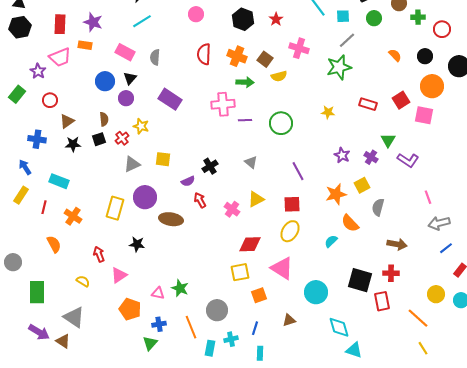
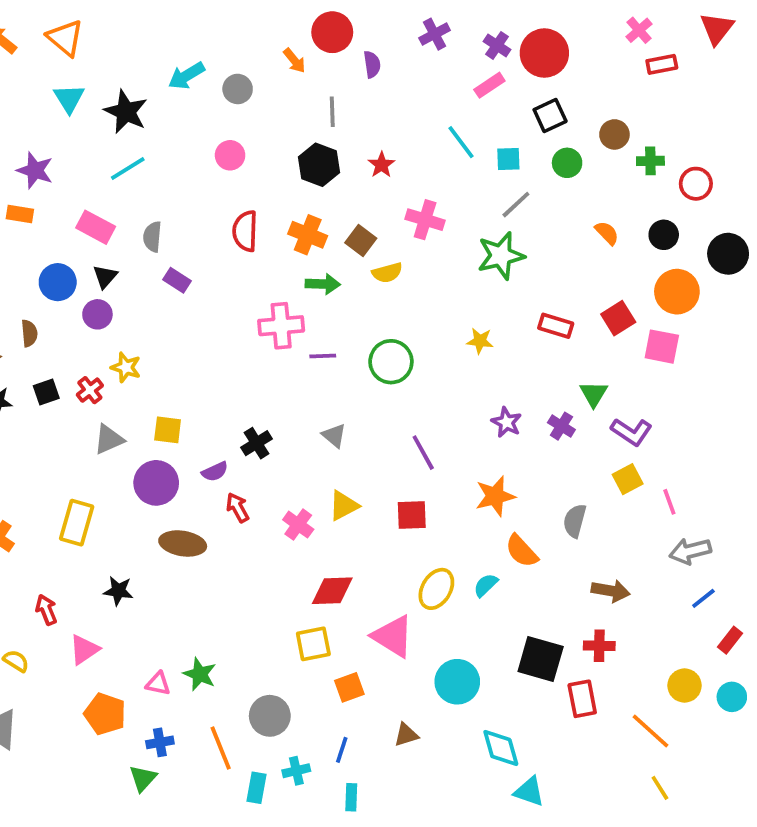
purple rectangle: (170, 99) -> (177, 280), moved, size x0.6
brown semicircle: (104, 119) -> (29, 333), moved
yellow square: (362, 185) -> (628, 479), moved
purple circle: (145, 197) -> (156, 483), moved
yellow ellipse: (290, 231) -> (436, 589), moved

